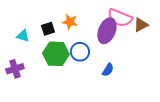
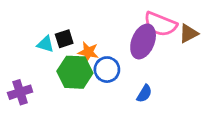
orange star: (70, 22) -> (88, 52), moved
cyan triangle: (23, 36) -> (45, 44), moved

